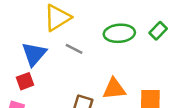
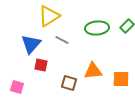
red square: (25, 81) -> (41, 65), moved, turned 32

